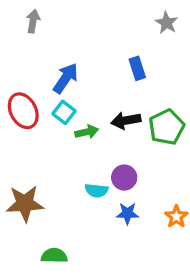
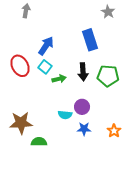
blue rectangle: (137, 68) -> (90, 40), size x1.5
black arrow: (126, 121) -> (83, 72), turned -84
green pentagon: (167, 127) -> (108, 76), turned 30
green semicircle: (54, 256) -> (39, 142), moved

